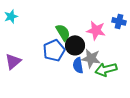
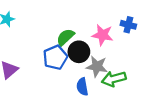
green semicircle: (63, 32) -> (65, 37), turned -102
blue semicircle: (78, 65) -> (82, 87), moved

